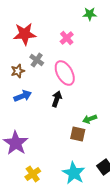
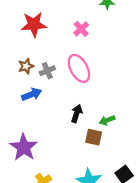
gray cross: (37, 60) -> (47, 71), moved, turned 32
black arrow: (57, 99) -> (77, 114), moved

